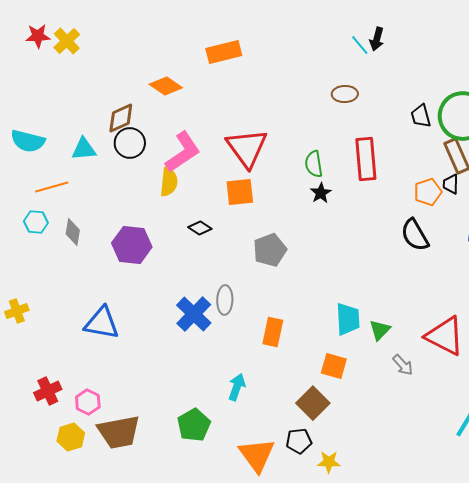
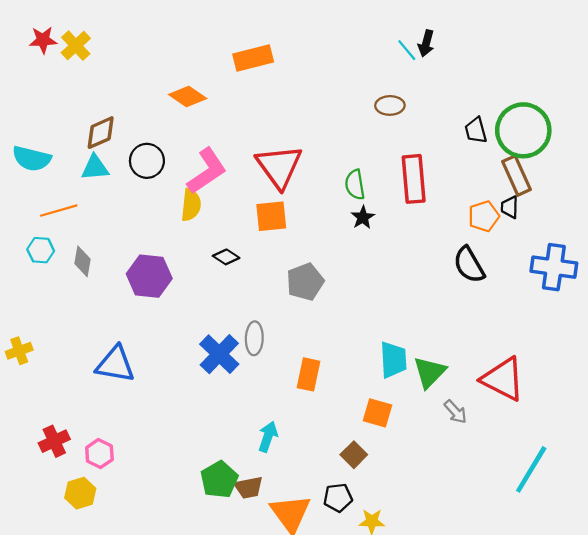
brown diamond: (121, 118) -> (101, 133), moved
green triangle: (380, 330) -> (429, 372), size x1.4
brown square: (313, 403) -> (354, 455), size x0.7
brown trapezoid: (119, 432) -> (249, 487), moved, size x0.6

